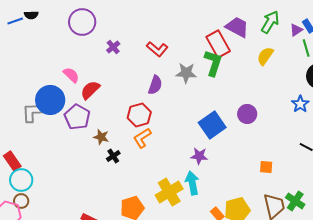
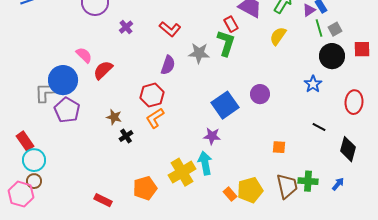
red rectangle: (218, 44) -> (231, 24), size x0.6
purple pentagon: (77, 117) -> (67, 110), moved
green cross: (295, 201) -> (308, 181), turned -30

